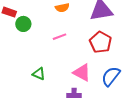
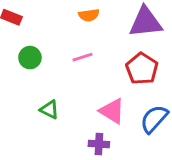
green circle: (23, 24) -> (30, 58), moved

